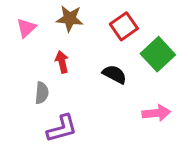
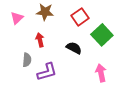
pink arrow: (156, 113) -> (101, 73), turned -96
purple L-shape: (62, 128) -> (47, 72), moved

